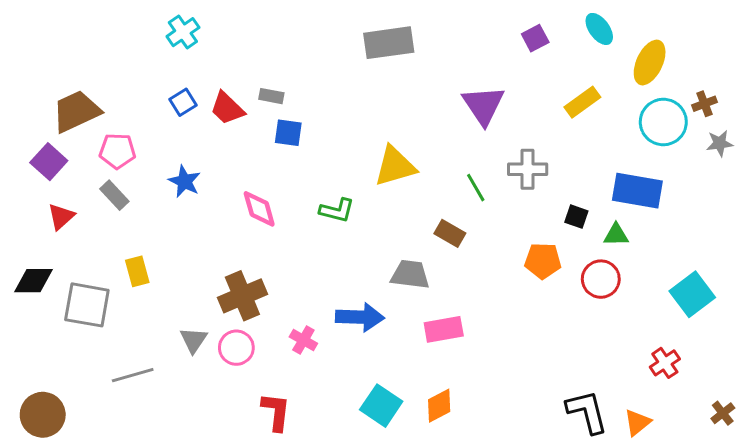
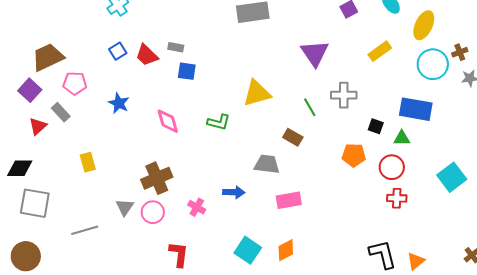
gray rectangle: (114, 195) -> (61, 112), moved
gray square: (87, 305) -> (35, 203), moved
blue arrow: (360, 317) -> (234, 192), size x0.7
red cross: (665, 363) -> (397, 198), moved, turned 36

